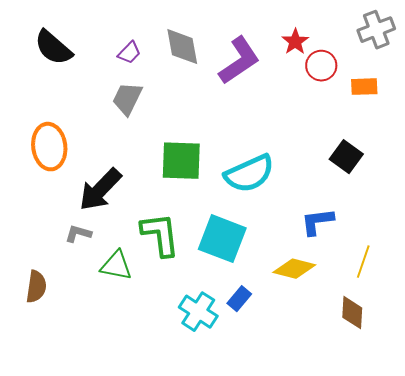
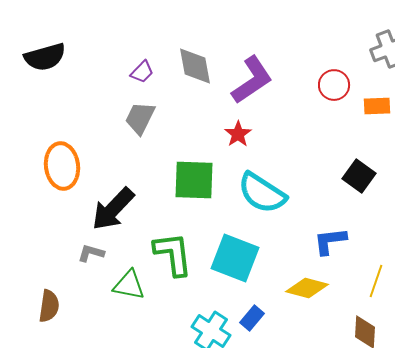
red star: (295, 42) -> (238, 134), moved
black semicircle: (53, 48) -> (45, 57), moved, turned -57
cyan semicircle: (249, 174) -> (262, 193), turned 57

